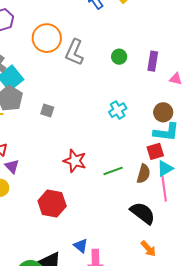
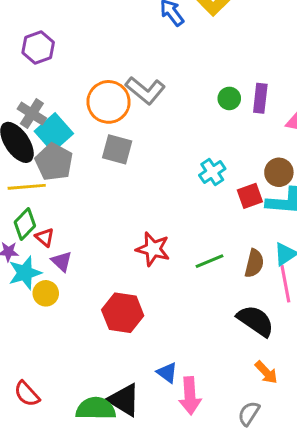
orange circle: (47, 38) -> (108, 102), moved
gray L-shape: (74, 52) -> (145, 90), turned -72
green circle: (119, 57) -> (229, 98), moved
gray square: (47, 110) -> (117, 149), moved, size x1.5
red square: (155, 151) -> (250, 196), moved

